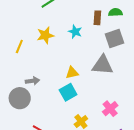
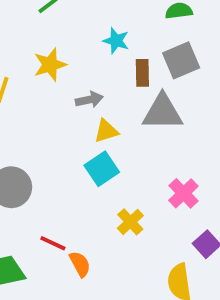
brown rectangle: (97, 18) -> (142, 73), moved
cyan star: (75, 32) -> (116, 41), moved
gray arrow: (32, 81) -> (89, 100), moved

